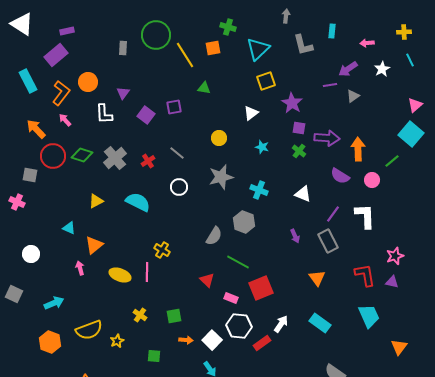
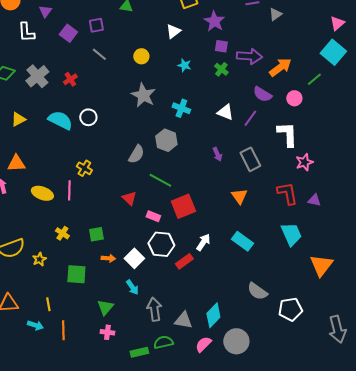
orange arrow: (358, 149) -> (280, 67), turned 55
gray line: (177, 153) -> (99, 54), moved
gray star: (221, 177) -> (143, 95), turned -30
white circle: (179, 187) -> (88, 117), moved
purple line: (333, 214) -> (250, 118), moved
orange triangle: (94, 245) -> (16, 163), turned 36
pink star: (395, 256) -> (304, 162), moved
orange triangle: (399, 347) -> (321, 265), size x1.4
green square: (154, 356) -> (76, 274), size x1.5

